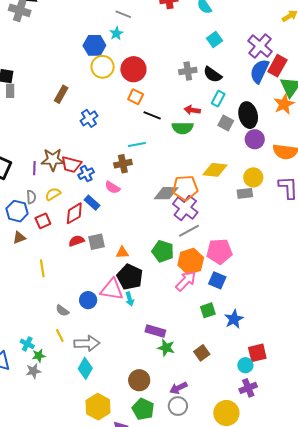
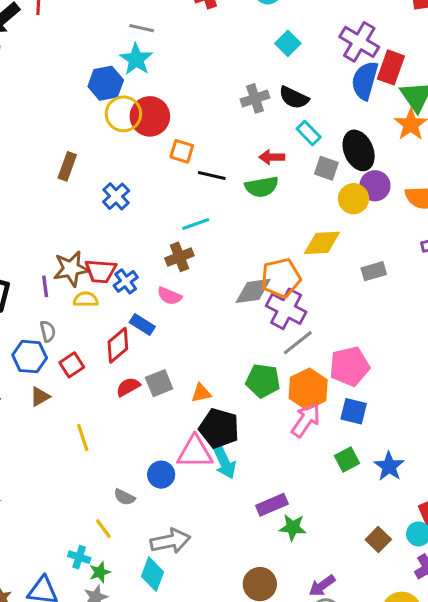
cyan star: (116, 33) -> (136, 59), size x1.5
red circle: (133, 69) -> (150, 116), moved
cyan rectangle: (218, 99) -> (309, 133), turned -63
yellow circle: (253, 177) -> (353, 199), moved
yellow semicircle: (53, 194) -> (86, 299), moved, turned 42
cyan arrow: (130, 299) -> (224, 462), size x1.5
purple rectangle: (155, 331) -> (272, 505), turned -30
yellow line: (60, 335) -> (103, 529), moved
brown square: (202, 353) -> (378, 539), moved
cyan diamond: (85, 368) -> (153, 574), moved

